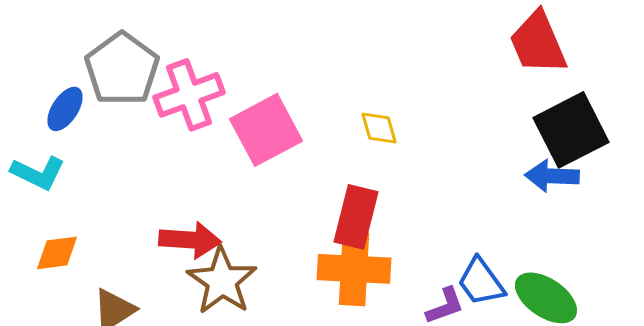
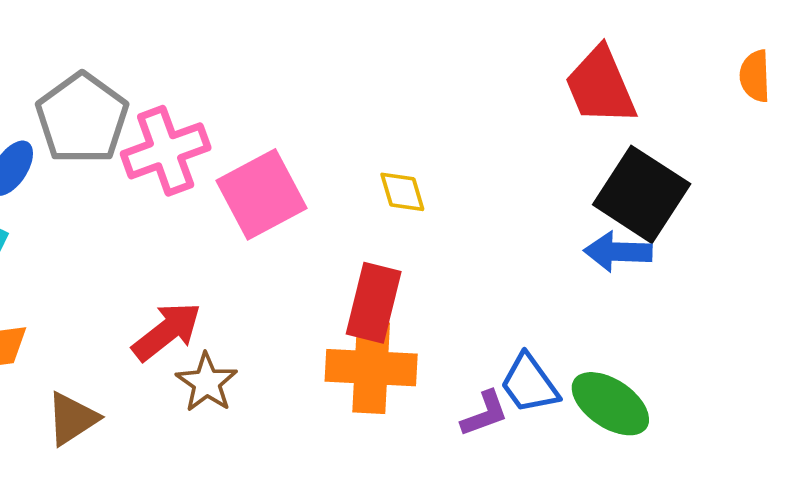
black square: (571, 130) -> (642, 194), turned -30
red arrow: (190, 240) -> (167, 331), turned -42
brown star: (222, 281) -> (207, 383), size x0.7

